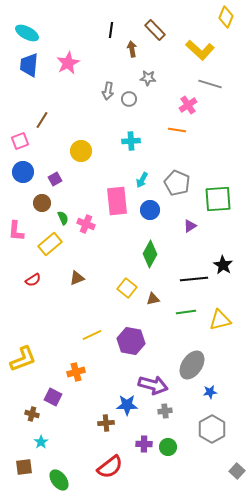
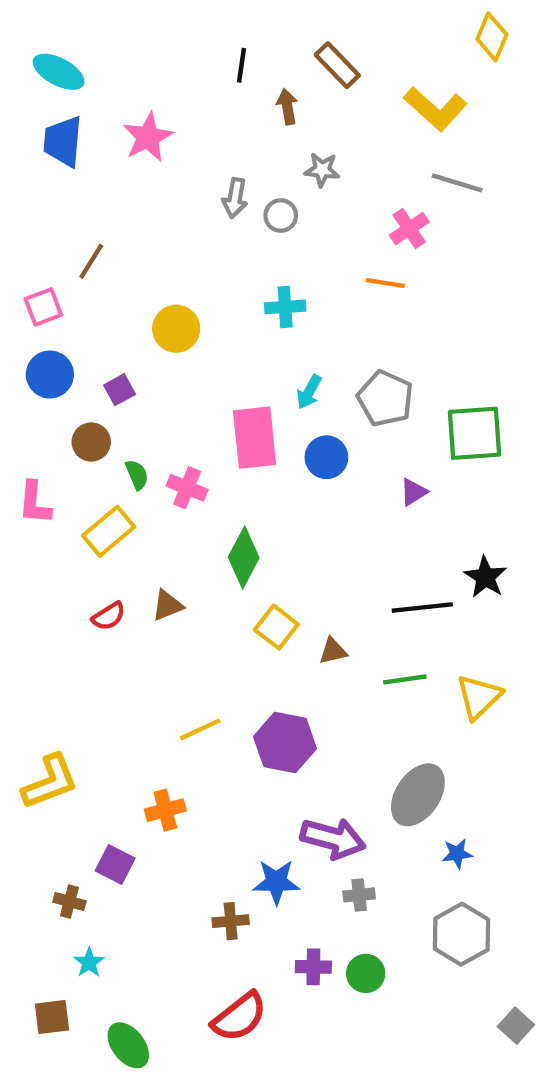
green diamond: (150, 254) -> (244, 557), moved
red semicircle: (33, 280) -> (109, 616), moved
yellow triangle: (220, 320) -> (479, 697), turned -30

